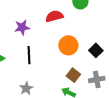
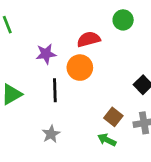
orange circle: (68, 45) -> (80, 68), moved

